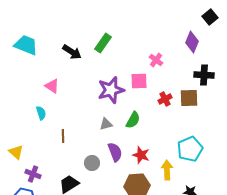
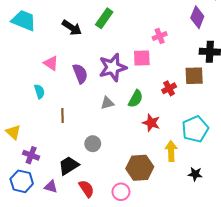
pink cross: (156, 60) -> (160, 36), turned 32
red cross: (165, 99) -> (169, 88), moved
purple semicircle: (115, 152) -> (80, 74), moved
red star: (141, 155) -> (151, 123), moved

